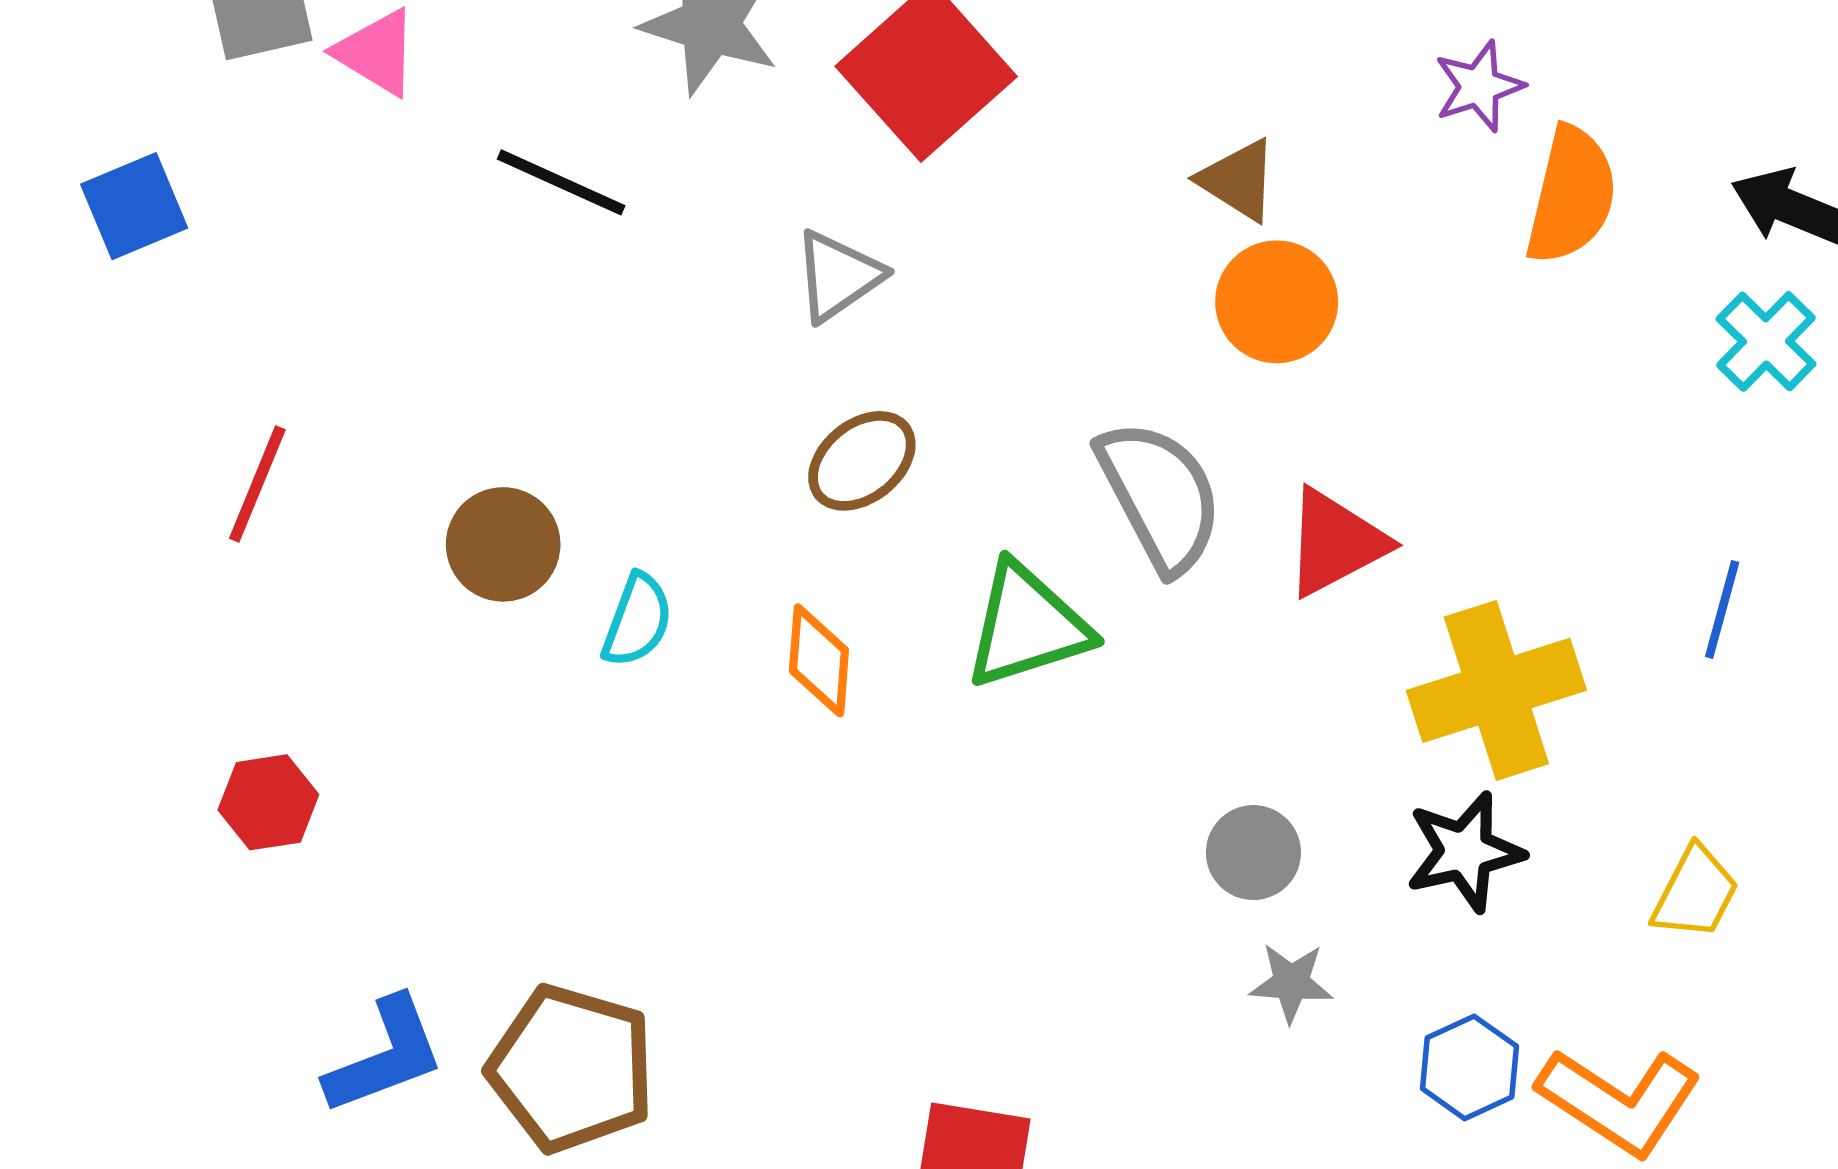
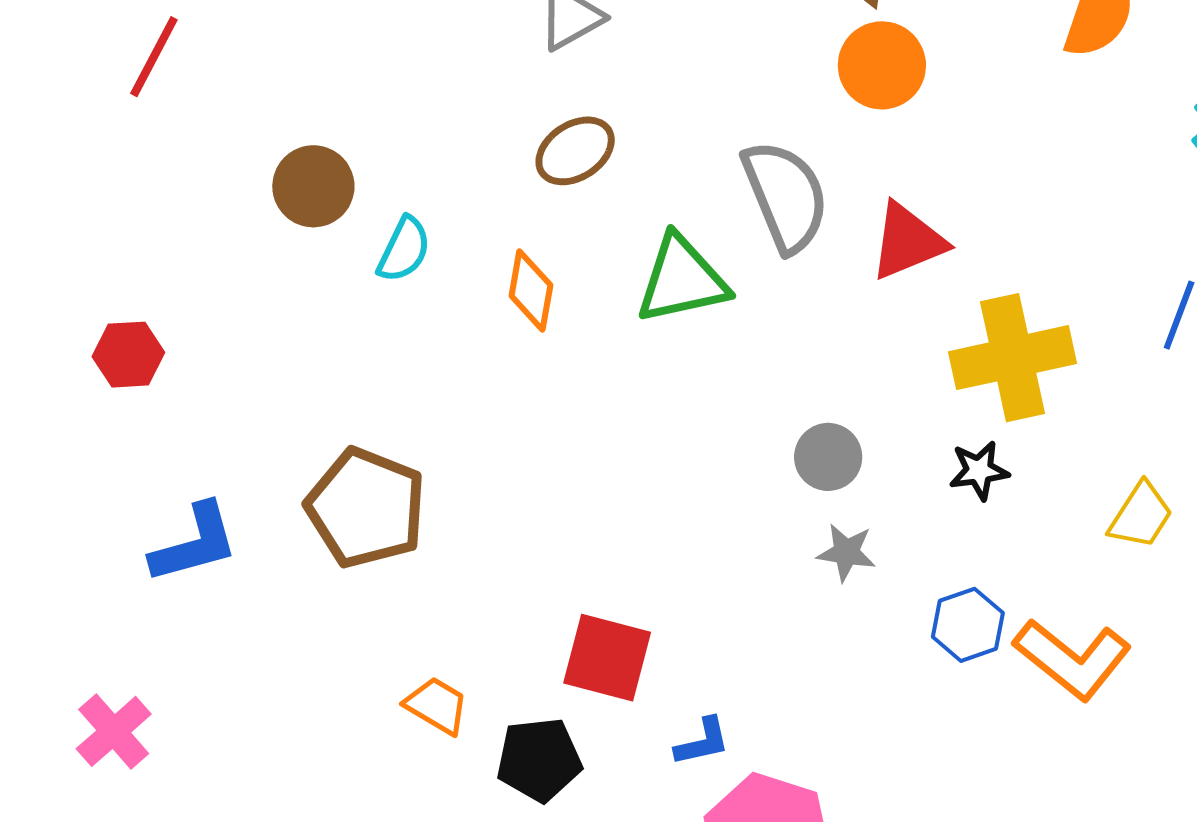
red line: (257, 484) -> (154, 57), moved
black star: (1465, 852) -> (979, 471), size x0.7
brown pentagon: (571, 1068) -> (366, 508), moved

